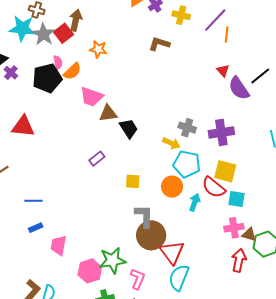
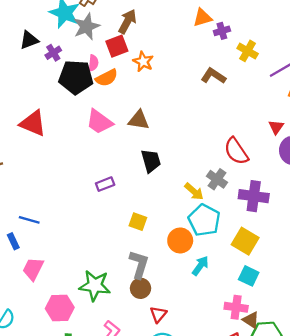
red square: (64, 33) -> (117, 46), moved
purple cross: (11, 73) -> (53, 53), moved
pink trapezoid: (91, 97) -> (99, 122), moved
brown triangle: (108, 113) -> (139, 120), moved
red semicircle: (214, 187) -> (236, 151), moved
blue line: (34, 201) -> (29, 220), moved
blue rectangle: (36, 228) -> (13, 241), turned 72
brown circle: (151, 235) -> (141, 288), size x0.6
red triangle: (172, 252) -> (158, 314), size x0.6
green star: (112, 260) -> (95, 286), moved

